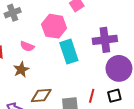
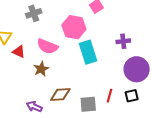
purple cross: (105, 40) -> (123, 41), size x0.6
pink semicircle: (27, 46) -> (47, 46), size x1.5

